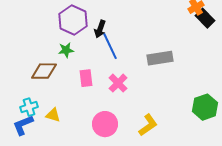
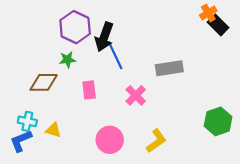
black arrow: (100, 29) -> (104, 37), size x1.5
pink cross: (118, 83) -> (136, 95), moved
cyan cross: (29, 107) -> (27, 121), turned 30

